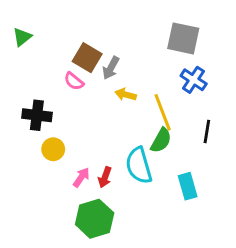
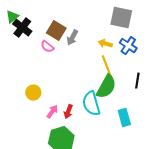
yellow arrow: (126, 95) -> (105, 44), moved
black cross: (37, 115) -> (22, 28), moved, turned 30
green semicircle: (161, 140) -> (106, 87), size x1.4

